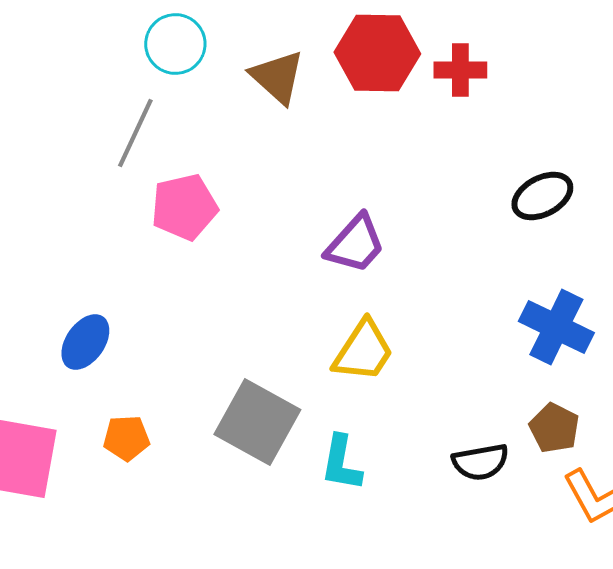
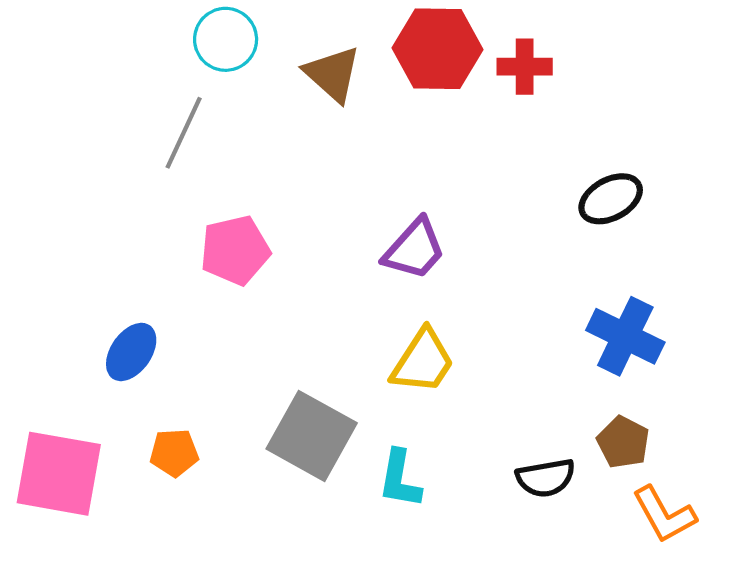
pink pentagon: (184, 207) -> (235, 250), moved

